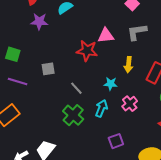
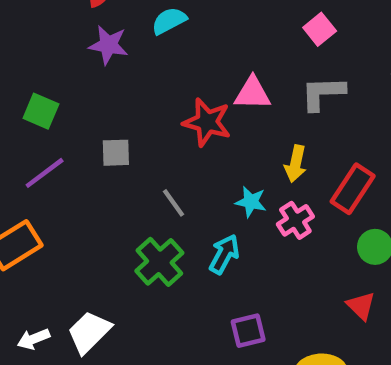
purple line: (18, 82) -> (45, 173), turned -60
pink cross: (130, 104) -> (295, 220), moved

